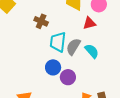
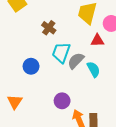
blue circle: (53, 67) -> (31, 66), moved
purple circle: (68, 77) -> (62, 101), moved

